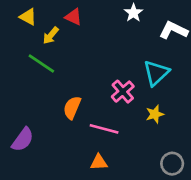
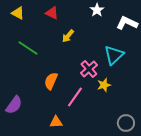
yellow arrow: (51, 36) -> (68, 36), moved
yellow star: (155, 114) -> (104, 85), moved
pink line: (104, 129) -> (75, 97), turned -70
orange triangle: (99, 162) -> (56, 122), moved

